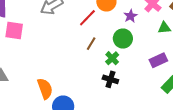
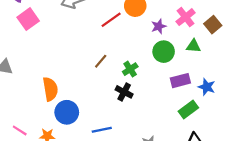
pink square: (14, 31) -> (28, 19), turned 36
green circle: (123, 39) -> (164, 52), moved
brown line: (91, 44) -> (101, 61), moved

